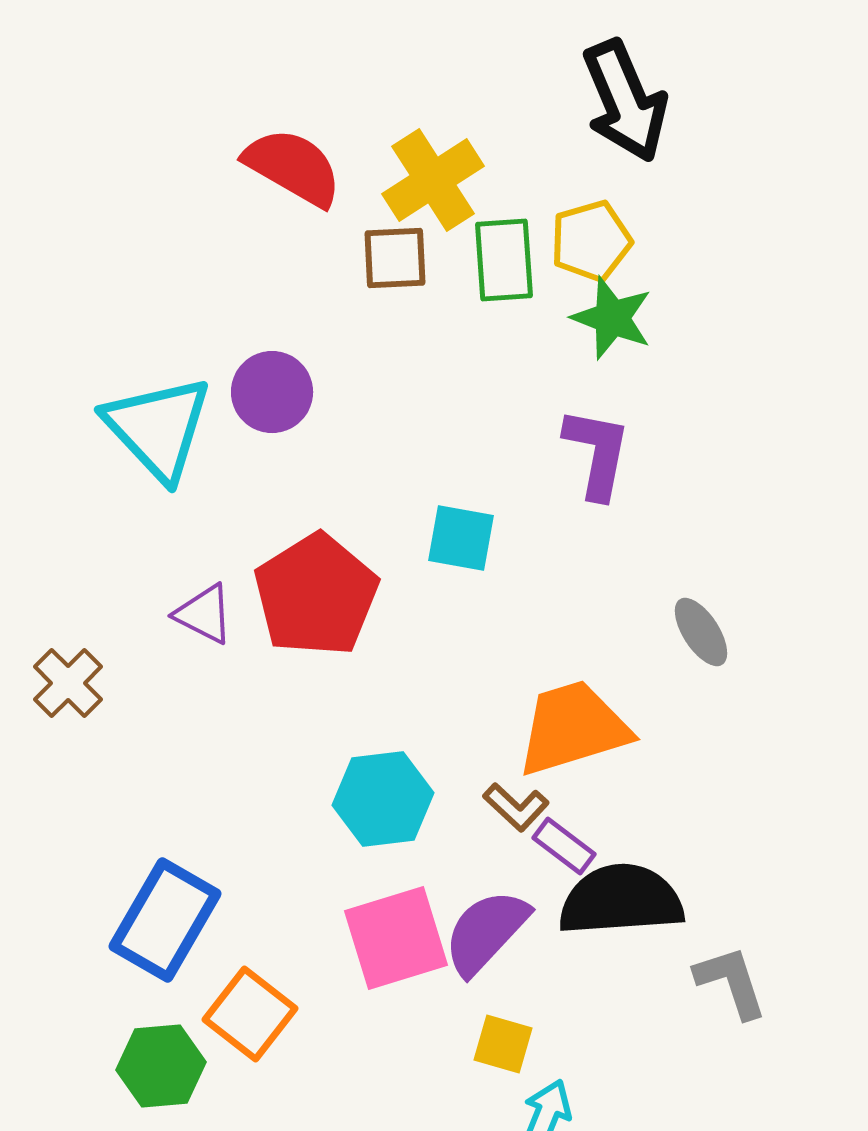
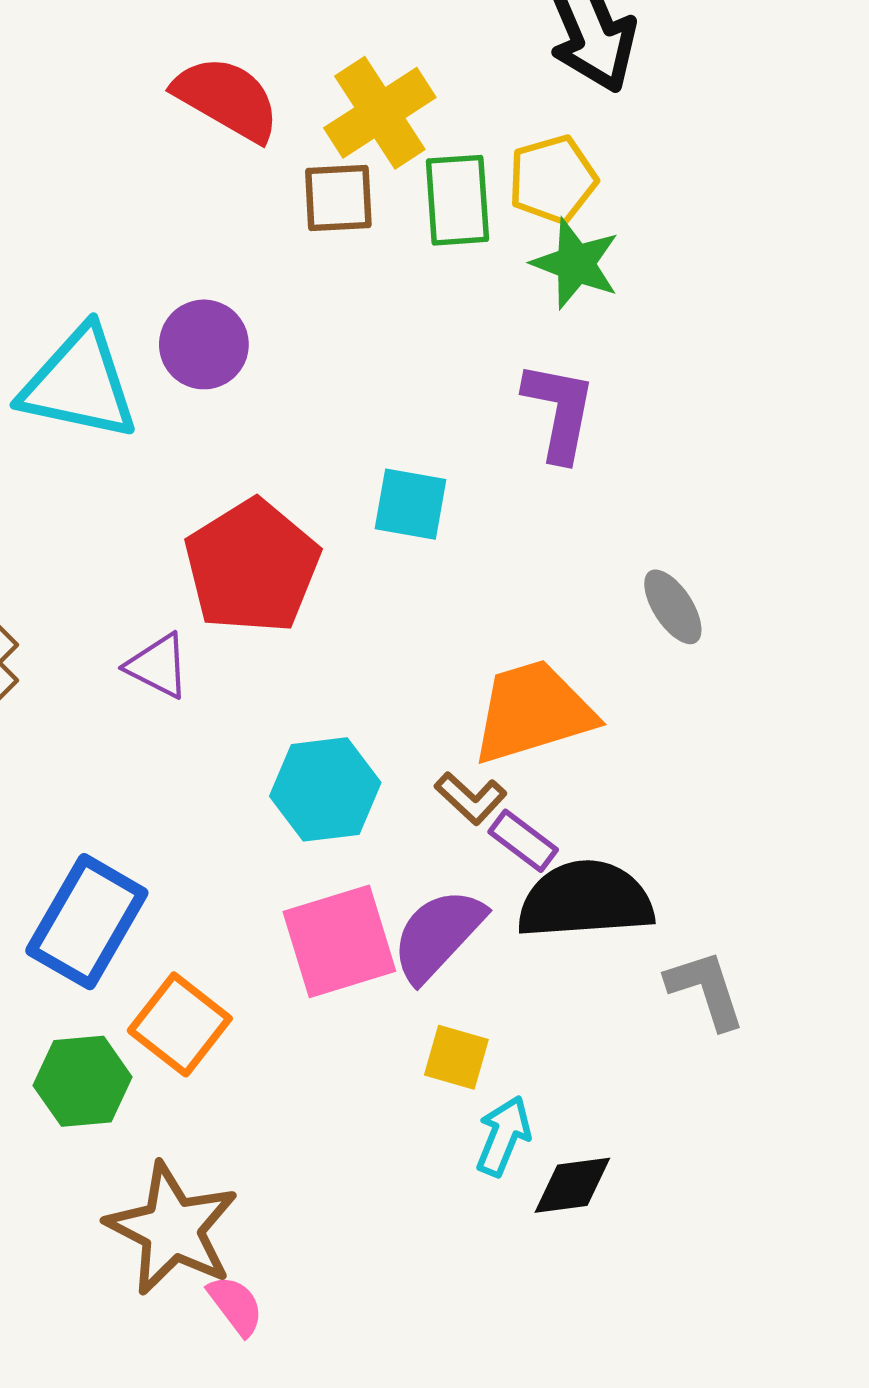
cyan triangle: (158, 428) -> (79, 384), turned -35
purple triangle: (204, 614) -> (158, 666), moved

